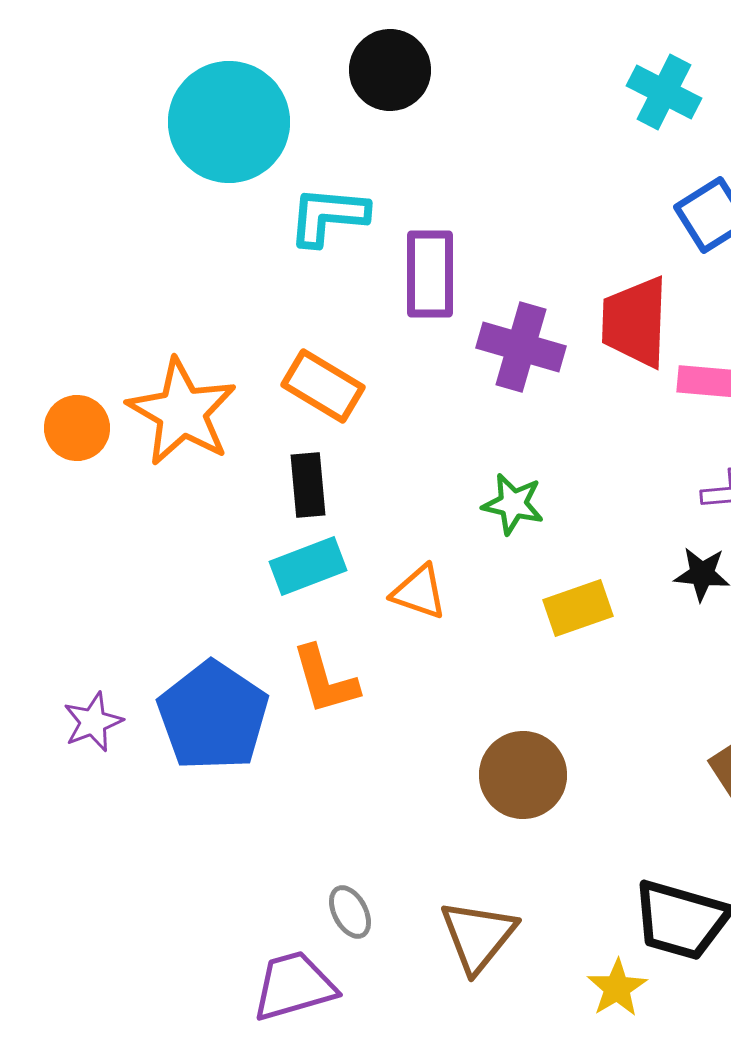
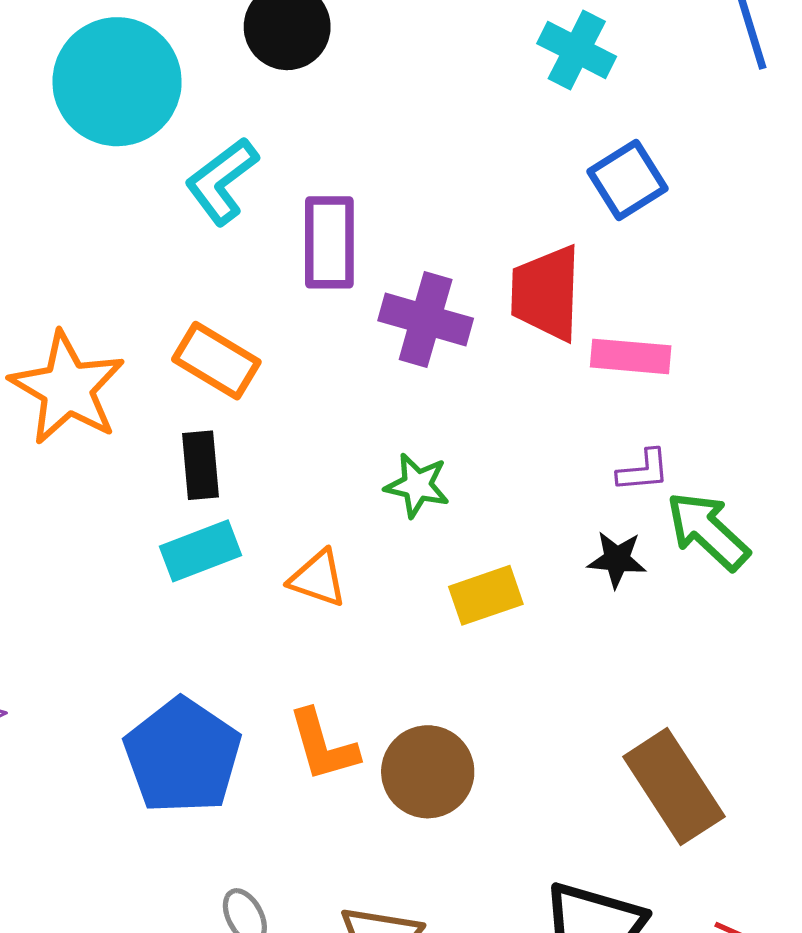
cyan L-shape: (328, 216) -> (222, 181), turned -42
orange L-shape: (325, 680) -> (323, 745), moved
blue pentagon: (213, 716) -> (183, 756), moved

